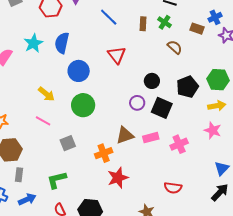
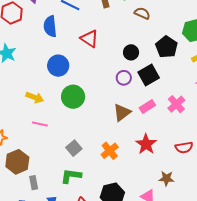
blue semicircle: (62, 43) -> (50, 26), moved
black square: (162, 108) -> (149, 75), turned -35
gray square: (68, 143) -> (74, 148), moved
orange cross: (104, 153) -> (110, 151), moved
red star: (118, 178) -> (146, 144), moved
green L-shape: (57, 180) -> (71, 176), turned 40

